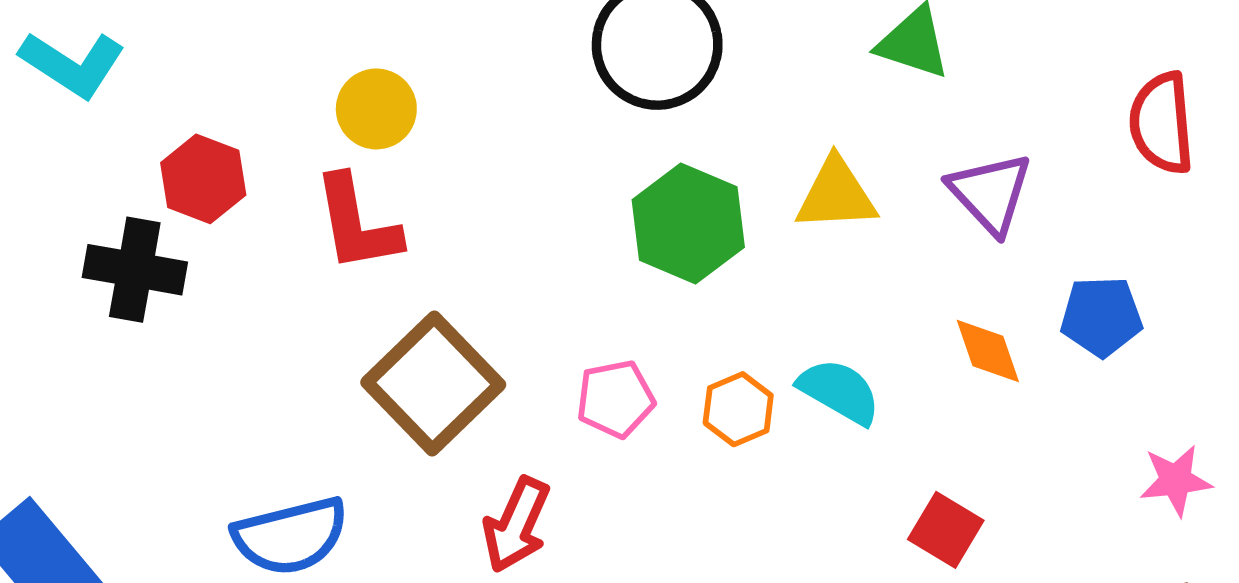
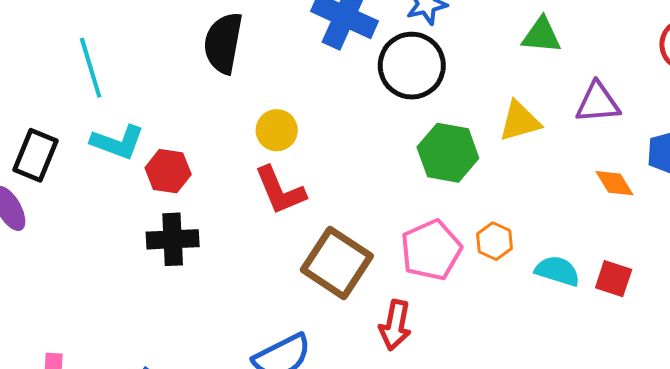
red hexagon: (203, 179) -> (168, 171), moved
purple triangle: (990, 193) -> (598, 103), turned -39
cyan semicircle: (839, 391) -> (557, 271), moved
pink pentagon: (615, 399) -> (431, 250), size x1.5

